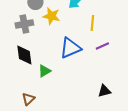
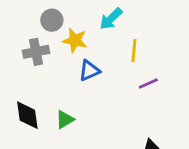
blue triangle: (70, 48) -> (89, 71), moved, size x0.7
black diamond: (24, 55) -> (27, 115), moved

